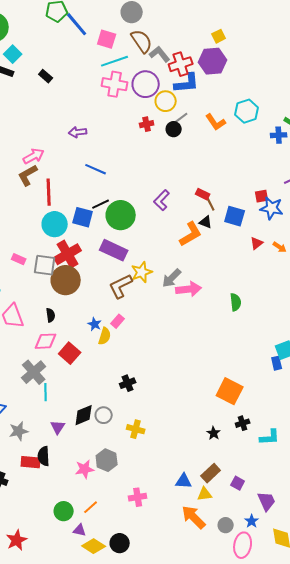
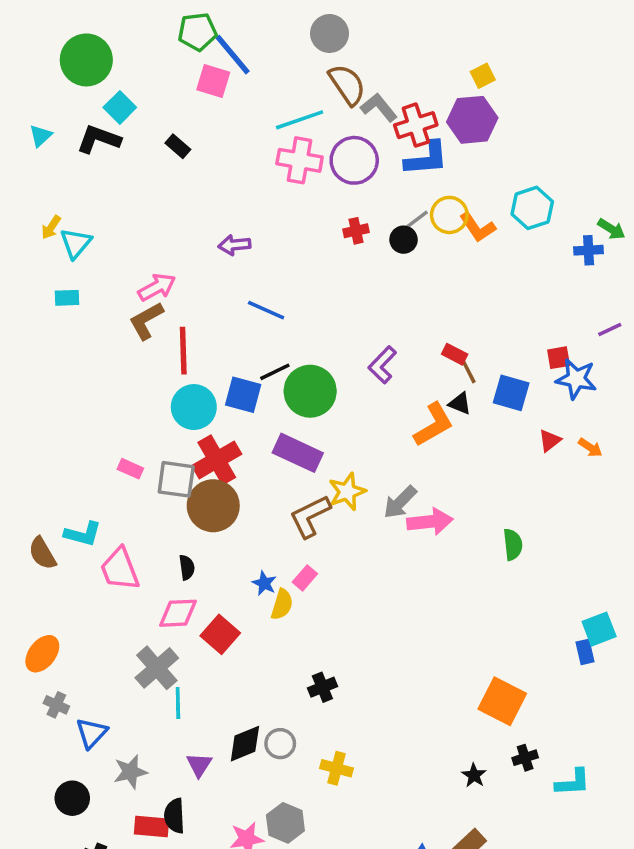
pink square: (107, 39) -> (213, 81), moved
yellow circle: (166, 101) -> (449, 215), moved

